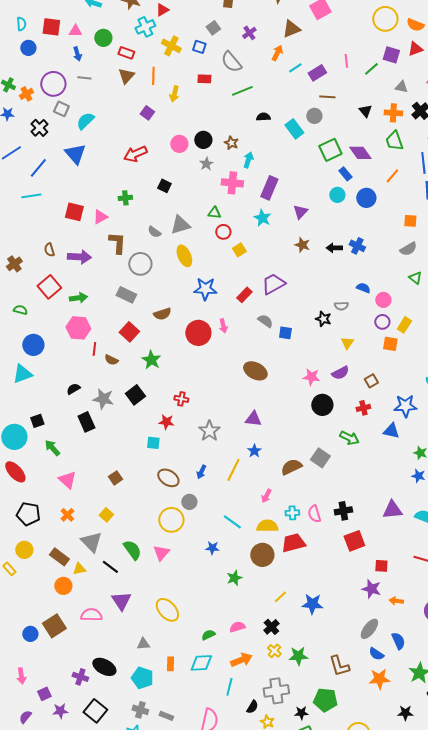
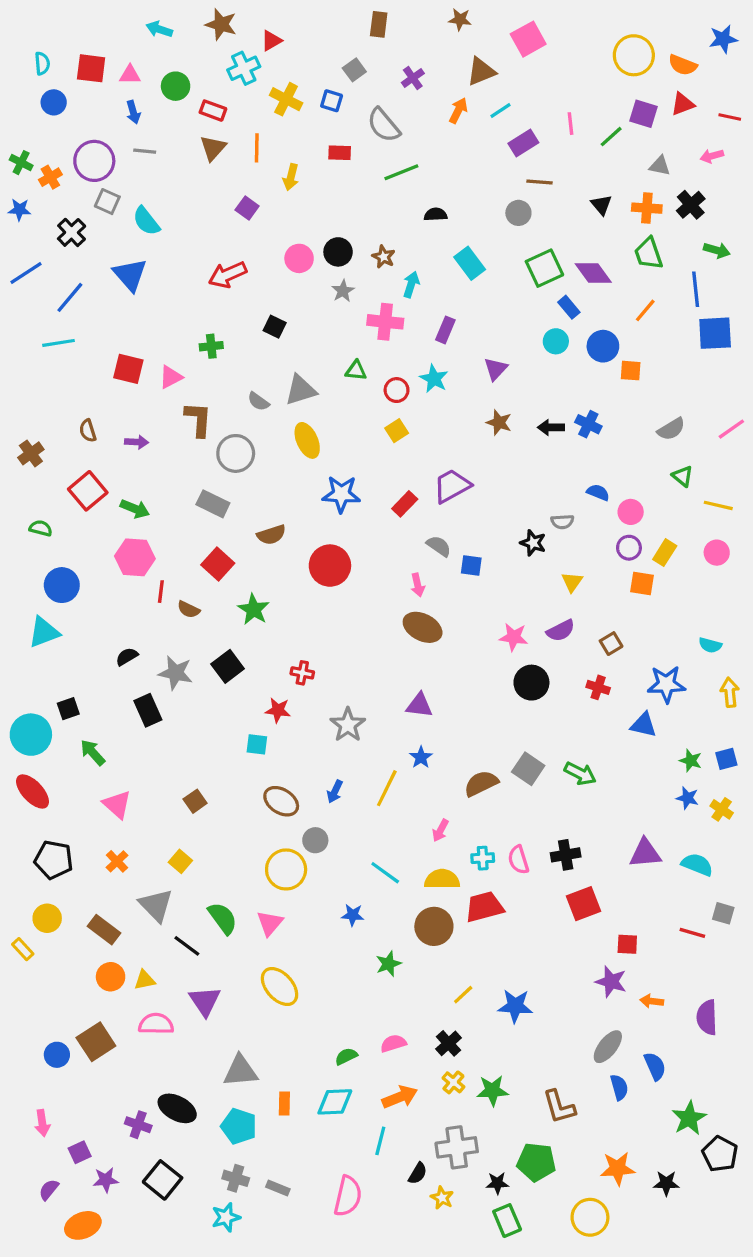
cyan line: (295, 68) -> (501, 111), moved
cyan semicircle: (85, 121) -> (146, 221), turned -84
cyan rectangle: (294, 129) -> (470, 263), moved
purple rectangle: (269, 188) -> (445, 330), size x0.7
orange square: (410, 221) -> (631, 371), moved
red circle: (223, 232) -> (397, 390), moved
purple arrow: (79, 257) -> (137, 442), size x0.6
green arrow: (78, 298) -> (135, 509), turned 30
pink arrow: (223, 326) -> (418, 585), moved
red cross: (363, 408) -> (598, 687), turned 32
green arrow: (349, 438) -> (580, 774), moved
yellow triangle: (79, 569) -> (145, 980), moved
yellow ellipse: (167, 610) -> (280, 986), moved
gray triangle: (143, 644) -> (241, 1071), size x1.6
blue semicircle: (376, 654) -> (619, 1087), turned -140
orange star: (379, 679) -> (618, 1169), moved

